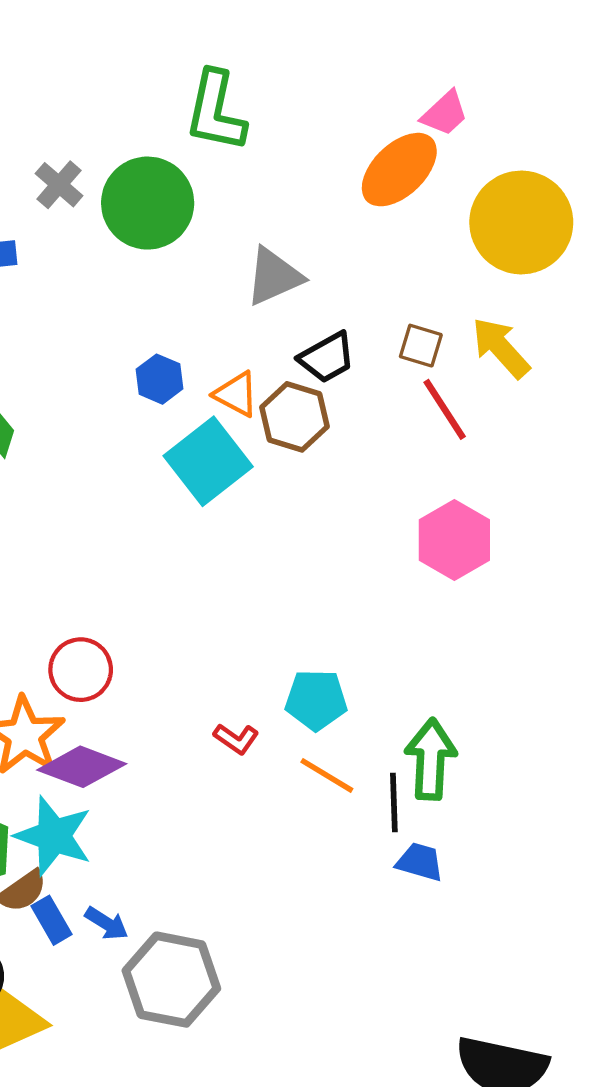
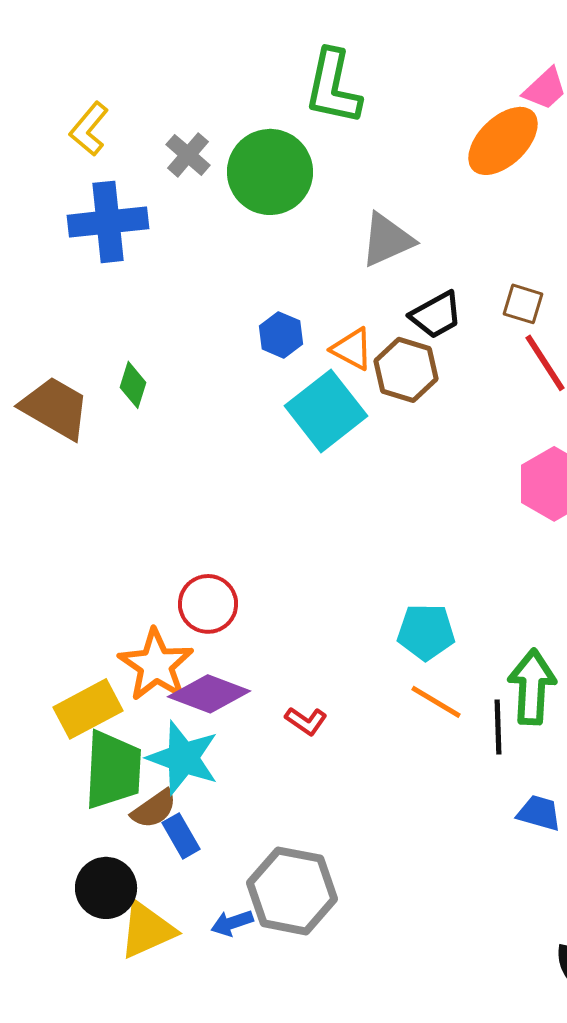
red L-shape: (236, 739) -> (306, 721), moved
blue trapezoid: (420, 862) -> (539, 813), moved
blue arrow: (107, 923) -> (232, 923), moved, turned 129

